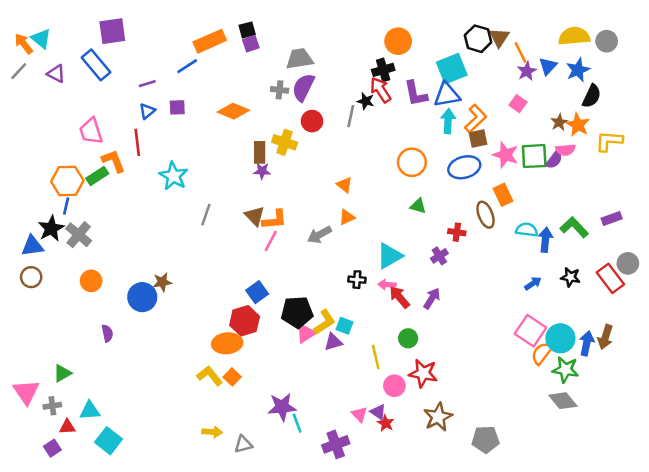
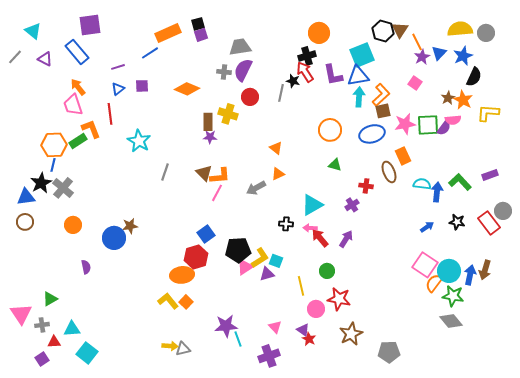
orange arrow: (24, 44) -> (78, 87), moved
pink star: (506, 155) -> (405, 124), turned -30
pink triangle: (359, 414) -> (275, 327), moved
gray triangle: (243, 444) -> (183, 349), moved

